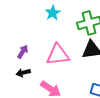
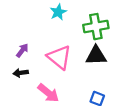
pink triangle: (58, 55) -> (59, 57), turned 40

